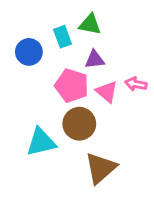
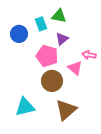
purple triangle: (95, 60) -> (62, 39), turned -32
pink triangle: (107, 92) -> (75, 68), moved
cyan triangle: (41, 142) -> (25, 107), moved

